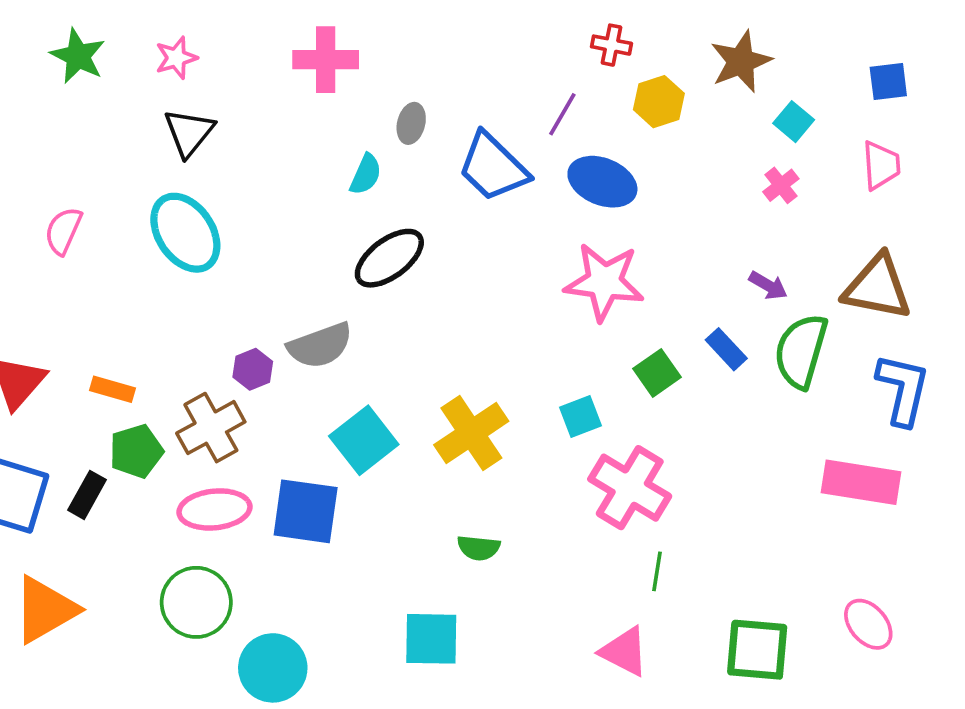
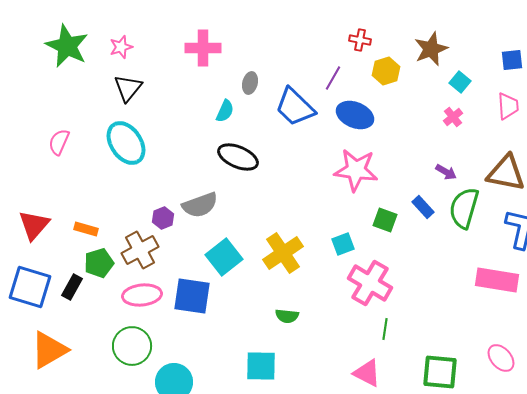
green star: (78, 56) -> (67, 46), size x1.4
black ellipse: (389, 258) -> (238, 157), turned 60
green square: (657, 373) -> (385, 220), turned -35

